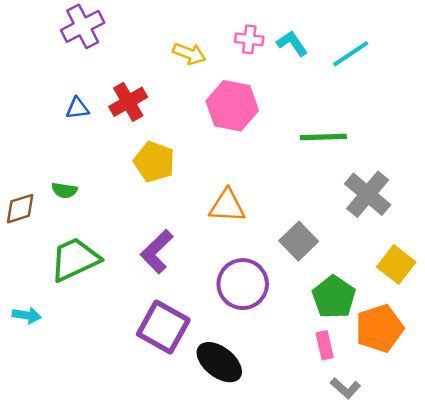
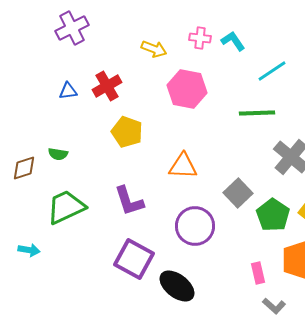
cyan line: (351, 54) -> (272, 71), moved
purple L-shape: (157, 252) -> (129, 201), turned -64
green pentagon: (334, 297) -> (273, 215), moved

